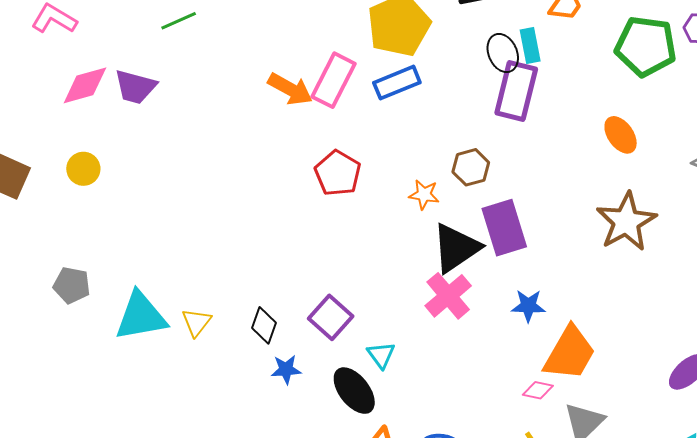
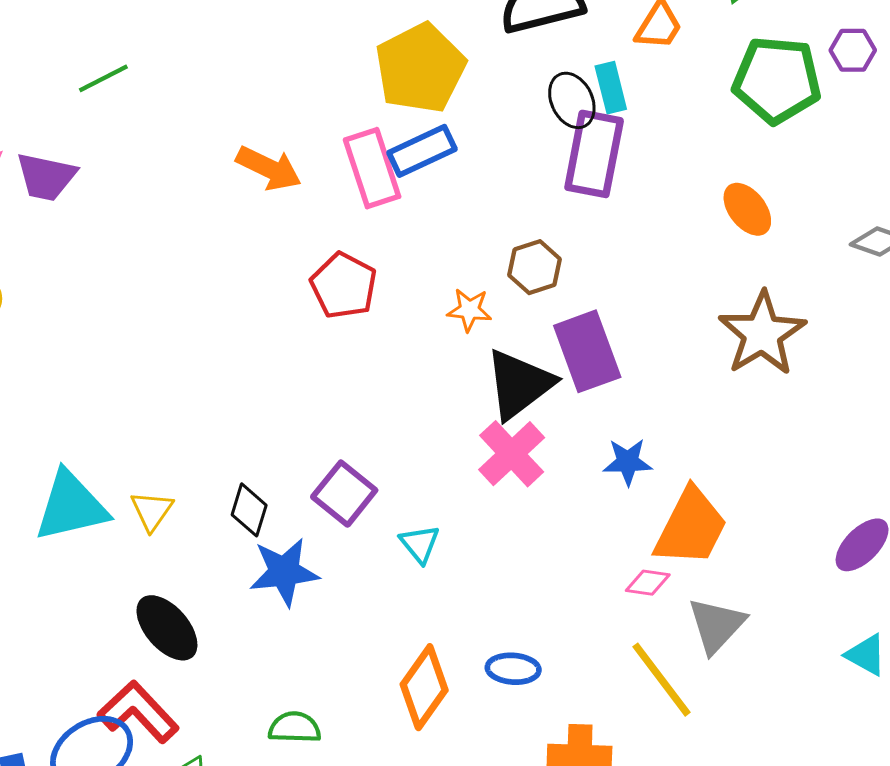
pink rectangle: (334, 80) -> (372, 168), moved, turned -42
blue star: (286, 370) -> (284, 572), size x1.6
black ellipse: (354, 391) -> (167, 628), moved

